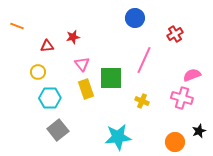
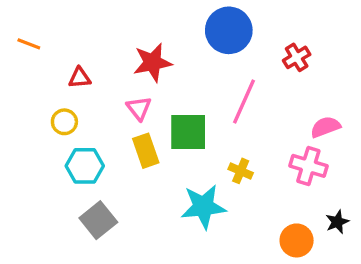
blue circle: (135, 18) -> (229, 30), size x1.4
red star: (73, 37) -> (153, 63), moved, size x1.6
cyan star: (118, 137) -> (203, 207), moved

